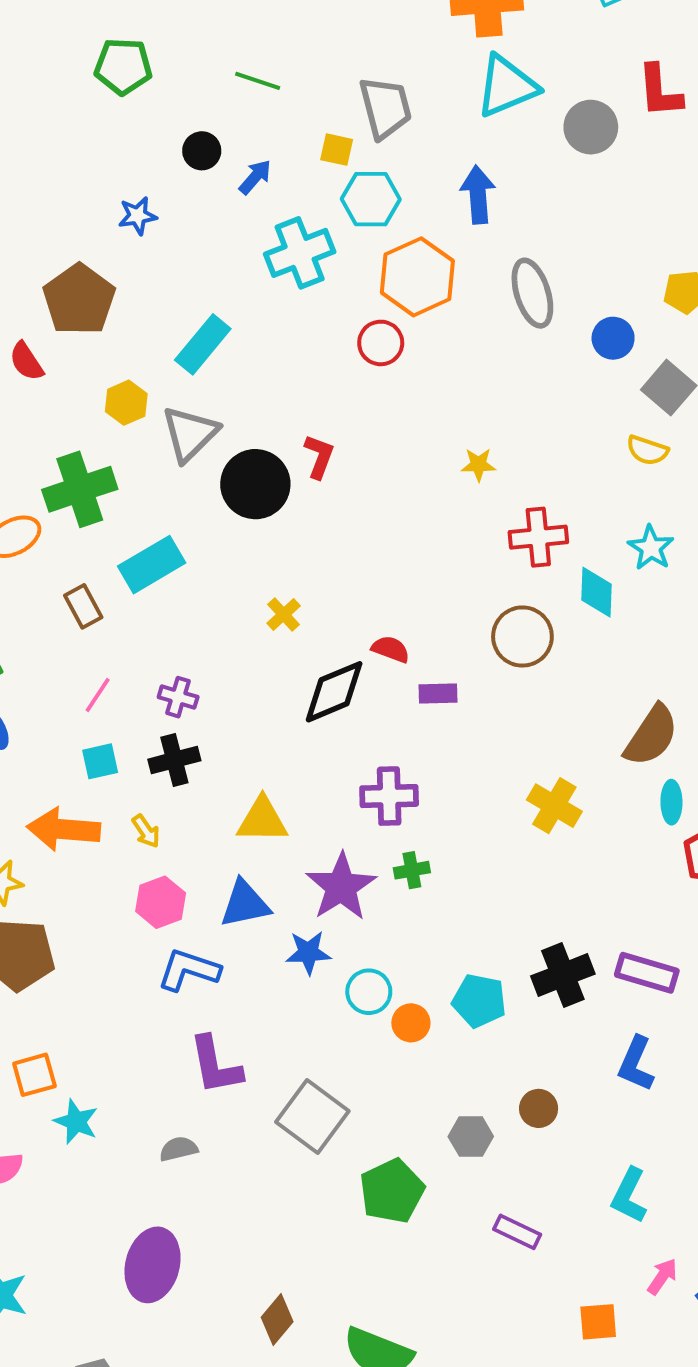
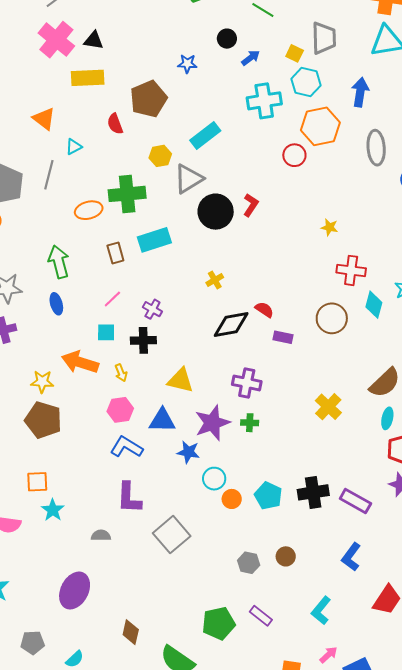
blue L-shape: (636, 1064) -> (351, 557), moved
green pentagon: (392, 1191) -> (219, 623), moved
brown diamond: (277, 1319) -> (131, 632), turned -40

